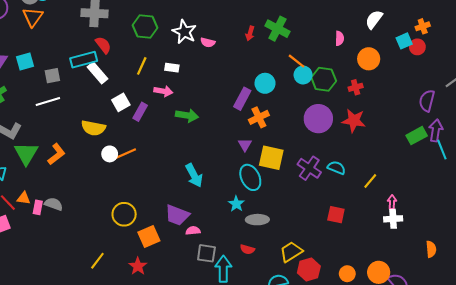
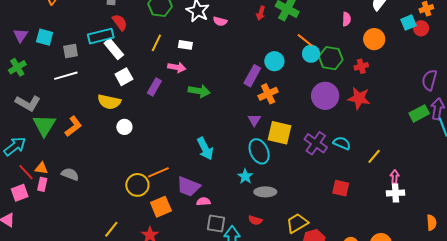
cyan square: (25, 62) -> (45, 37), turned 30
white square: (121, 102) -> (124, 77), moved
orange line: (125, 154) -> (158, 172), moved
pink rectangle: (38, 207) -> (42, 184), moved

